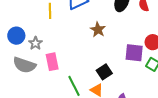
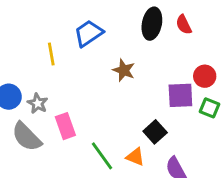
gray semicircle: (24, 65) -> (27, 137), turned 35
black square: (104, 72) -> (155, 132), moved

